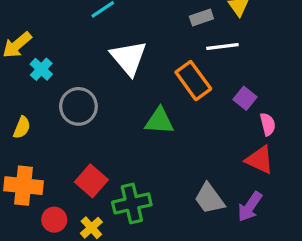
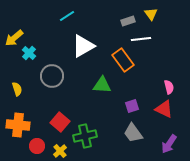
white triangle: (129, 58) -> (83, 46), turned 40
purple square: (245, 98) -> (132, 106), moved, turned 32
yellow semicircle: (22, 127) -> (17, 89), turned -40
purple arrow: (250, 207) -> (169, 144), moved

